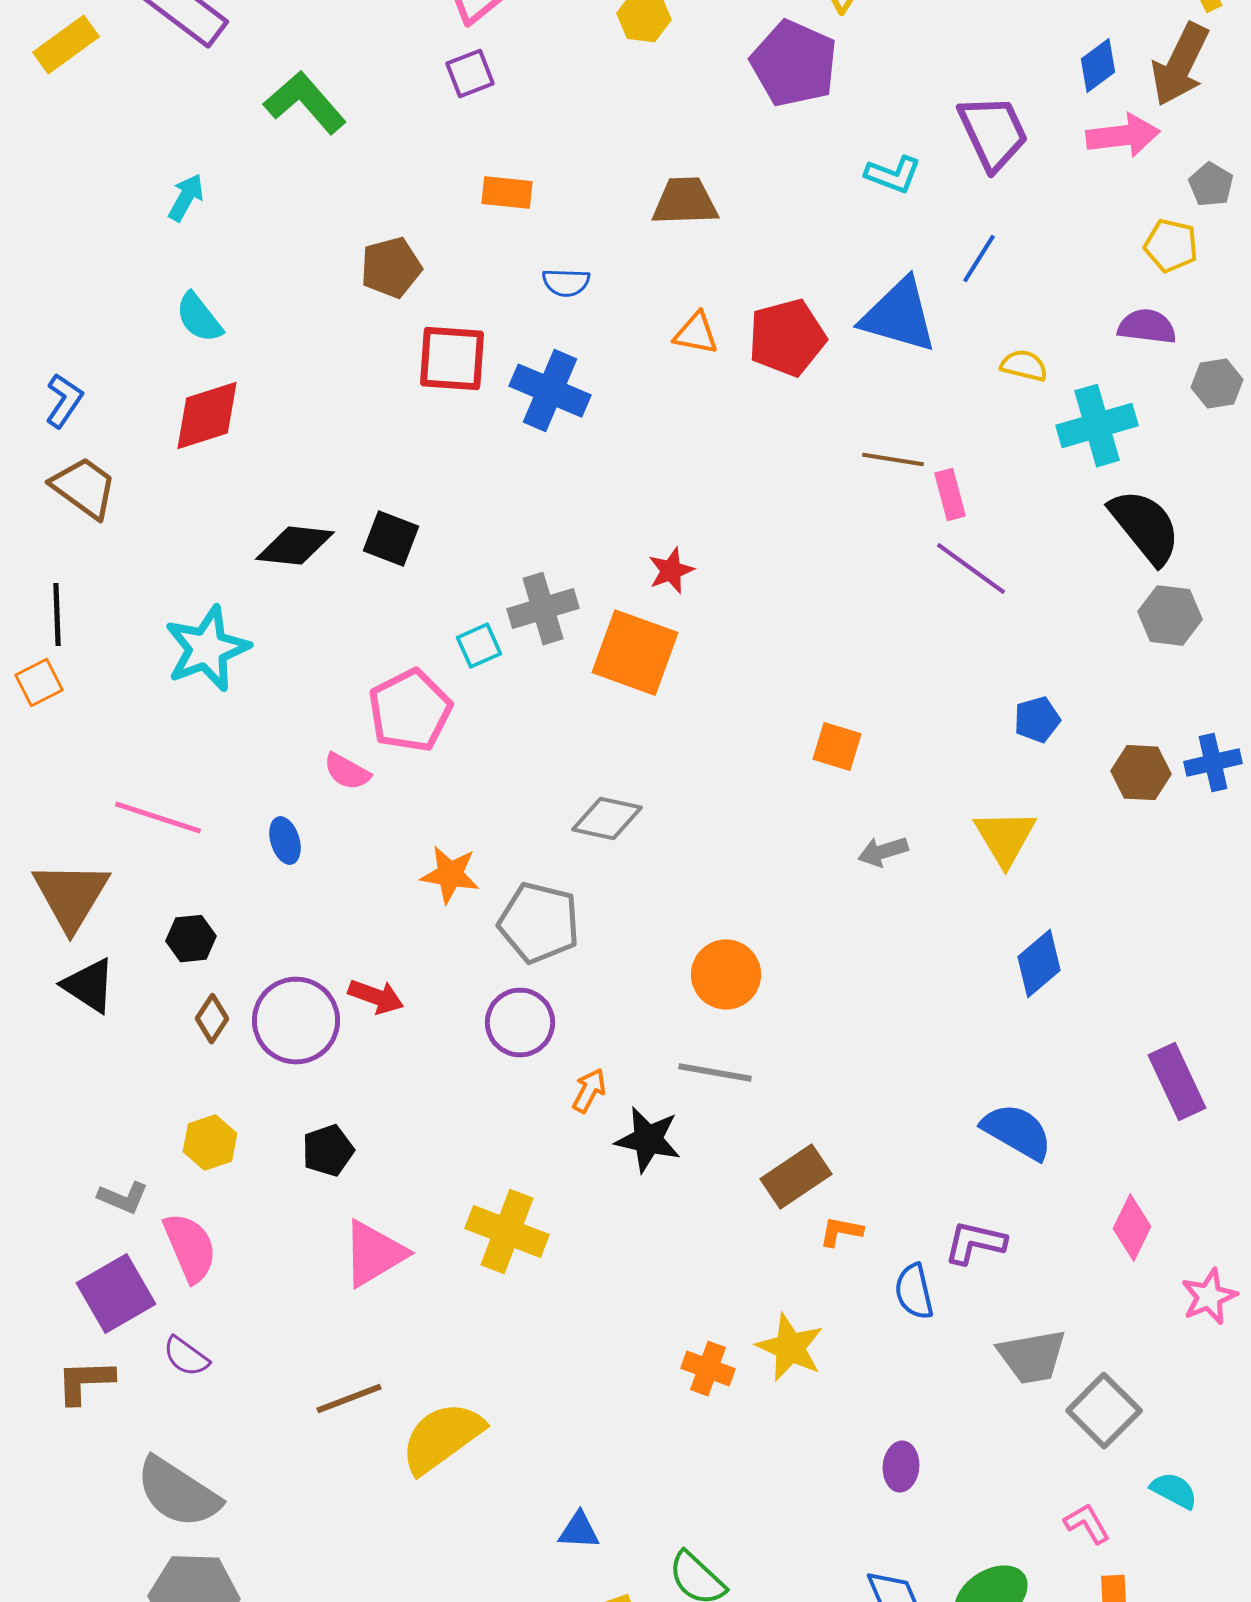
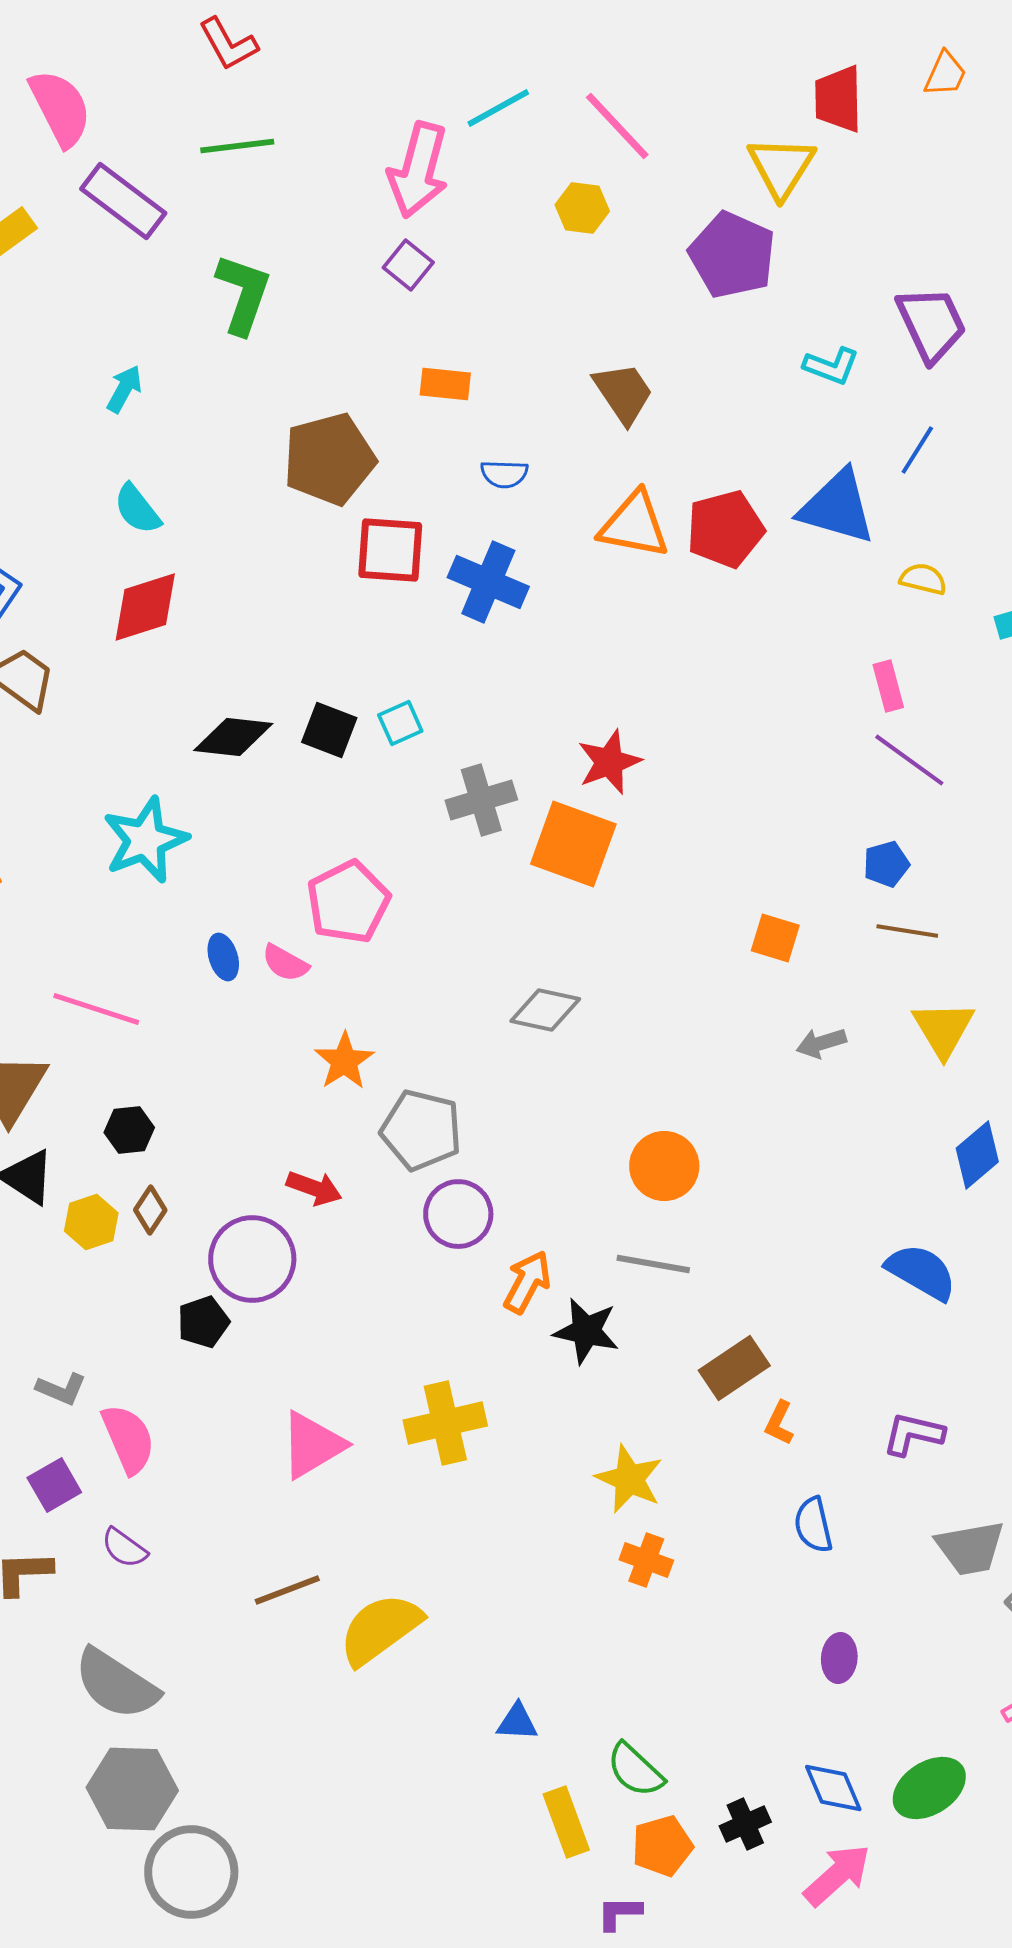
purple square: (470, 74) -> (408, 265), turned -30
green L-shape: (305, 103) -> (243, 294), turned 60
brown trapezoid: (685, 202) -> (623, 393), turned 58
brown pentagon: (391, 268) -> (329, 459), size x1.5
orange triangle: (696, 334) -> (634, 525), size x1.6
yellow semicircle: (1024, 366) -> (923, 579), moved
brown line: (893, 460) -> (907, 931), moved
red star: (671, 571) -> (609, 762), size x1.4
cyan square: (479, 646) -> (400, 723), moved
blue pentagon: (1037, 720) -> (886, 864), moved
blue ellipse: (285, 841) -> (223, 957), moved
orange star: (450, 875) -> (344, 1061), moved, turned 30
gray pentagon: (539, 923) -> (421, 1130), moved
purple circle: (296, 1021) -> (252, 1259), moved
orange arrow: (589, 1091) -> (527, 1282), size x1.4
blue semicircle: (1017, 1132) -> (921, 1272), moved
yellow hexagon: (210, 1143) -> (91, 1222), moved
black pentagon: (328, 1151) -> (203, 1322), moved
yellow cross: (507, 1232) -> (445, 1423), turned -34
orange L-shape: (841, 1232) -> (779, 1423), turned -75
blue semicircle: (914, 1292) -> (813, 1525), moved
purple square: (116, 1294) -> (54, 1485), size x0.7
yellow star: (790, 1348) -> (629, 1479), moved

